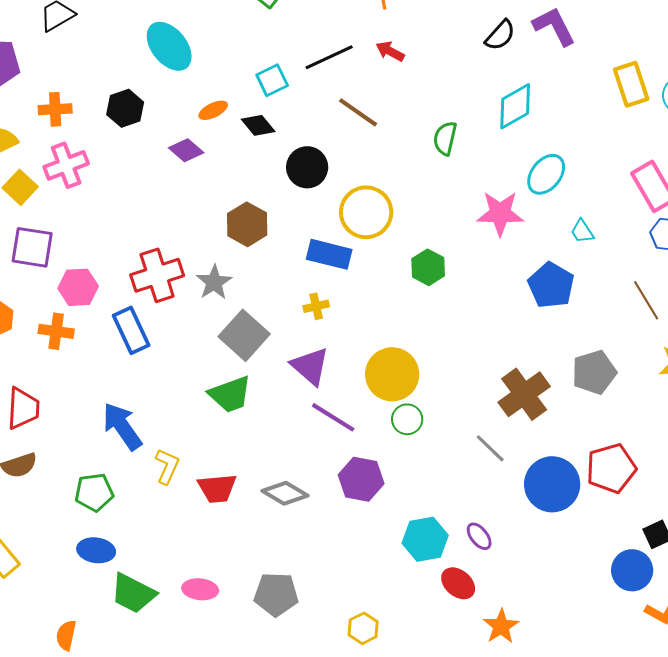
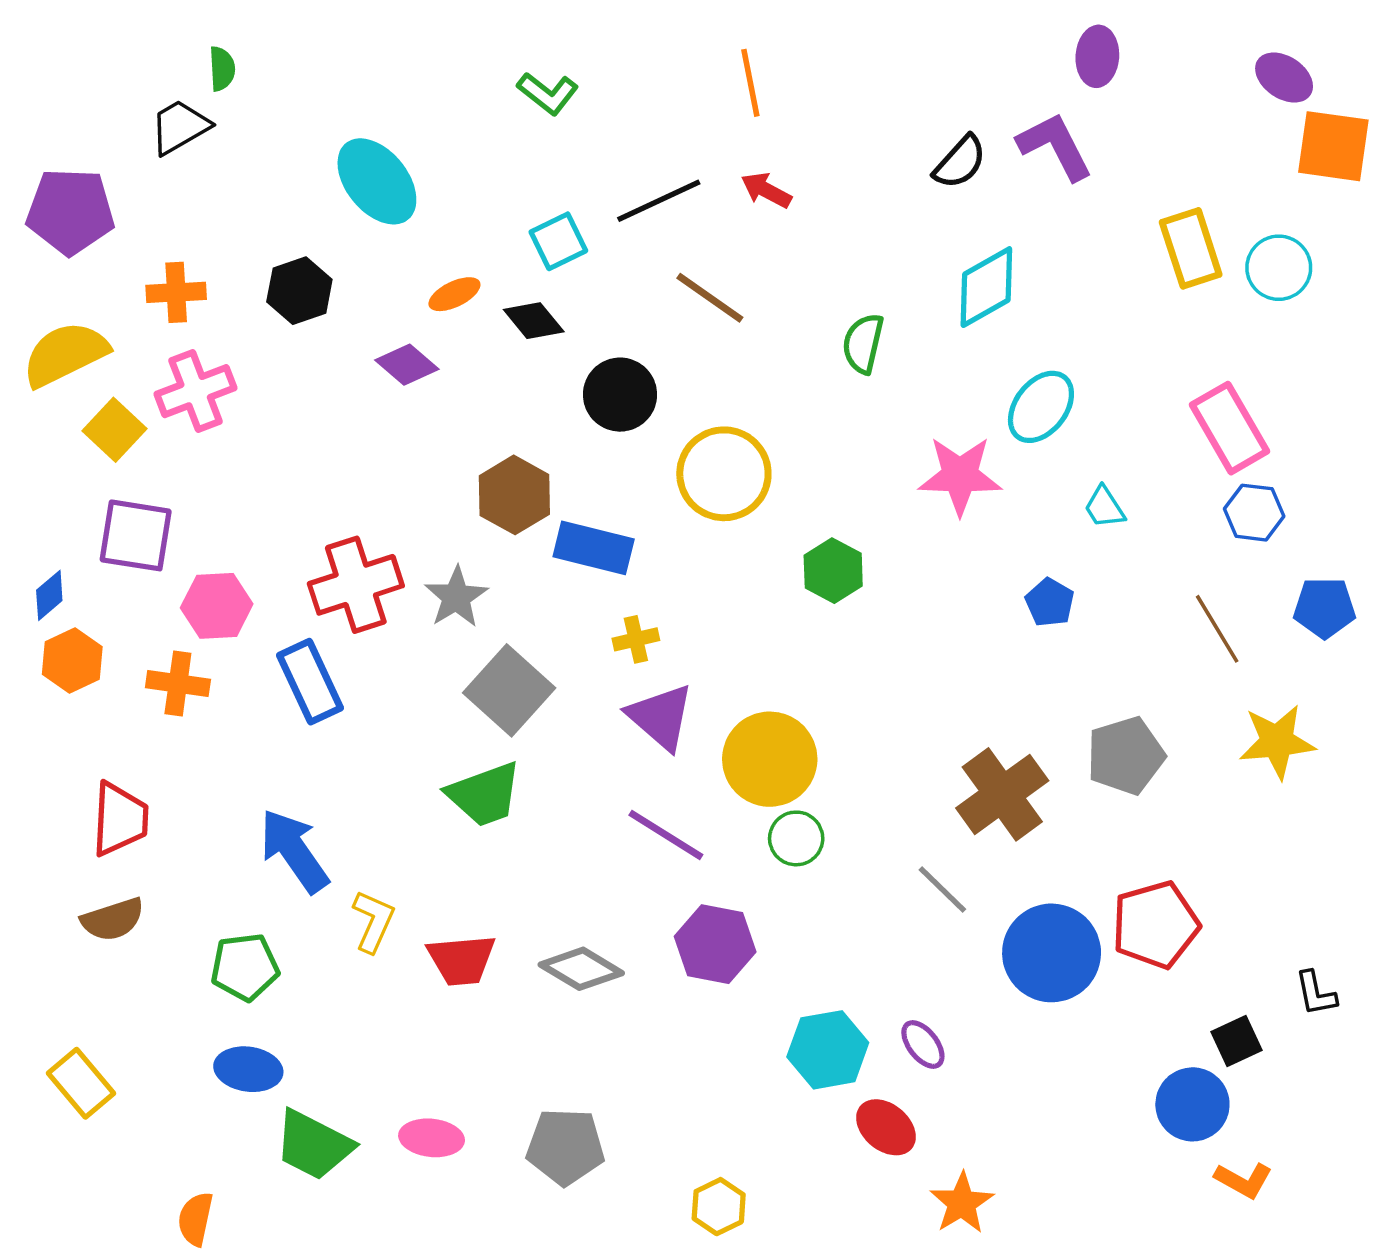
blue rectangle: (329, 254) -> (594, 548), moved
blue pentagon: (551, 285) -> (1050, 602), size x0.6
purple triangle: (310, 366) -> (661, 717), moved

